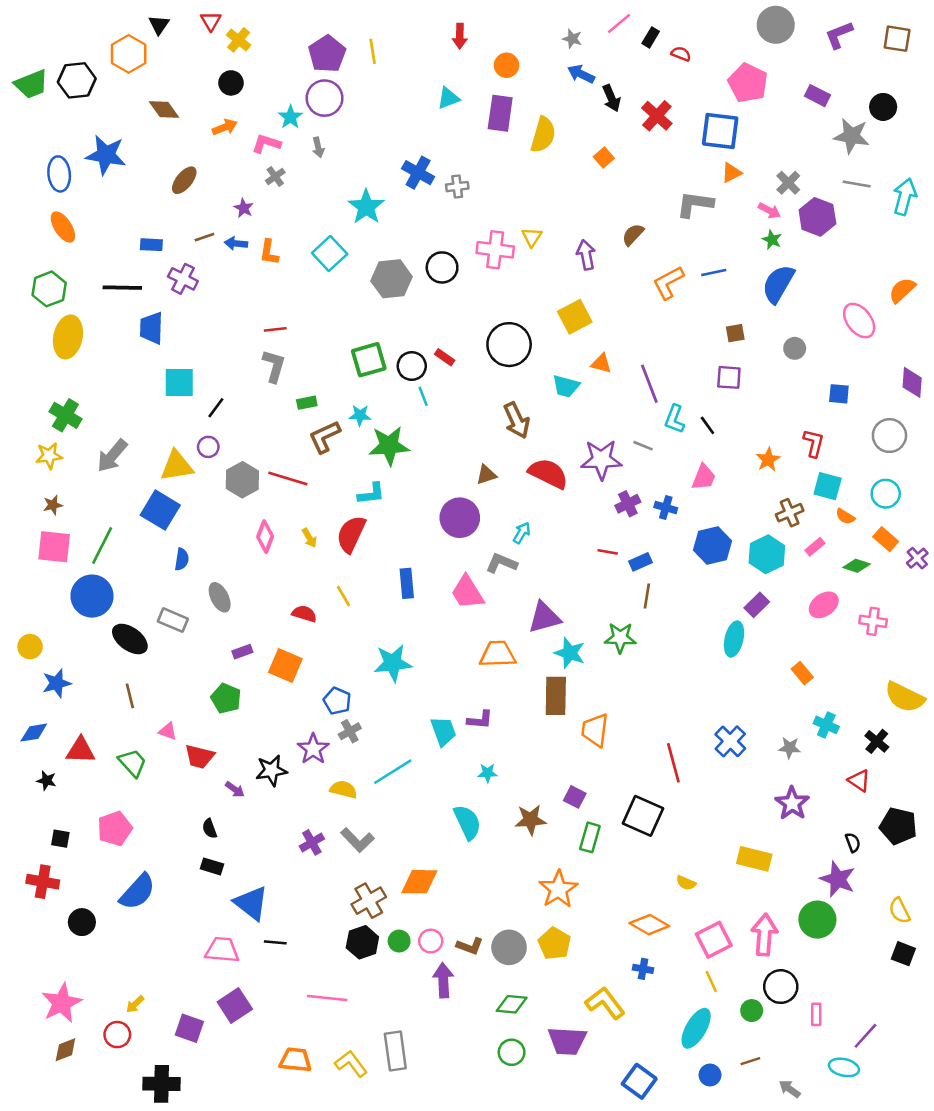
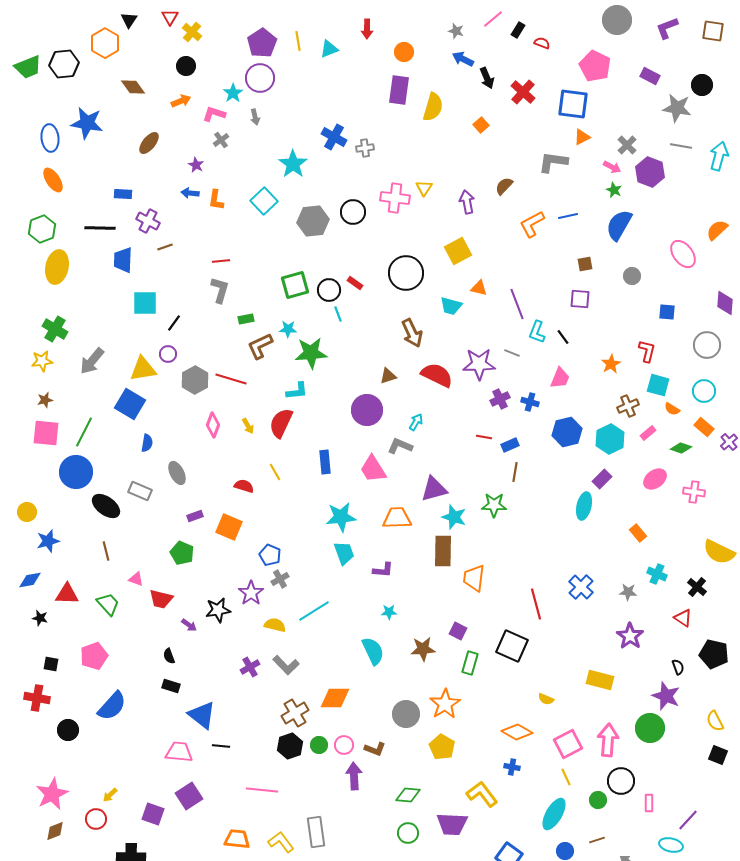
cyan triangle: (448, 98) -> (329, 49), moved
brown line: (204, 237) -> (165, 247), moved
cyan star: (393, 663) -> (341, 517), moved
cyan trapezoid: (443, 731) -> (344, 553), moved
gray circle: (509, 947) -> (406, 714), moved

